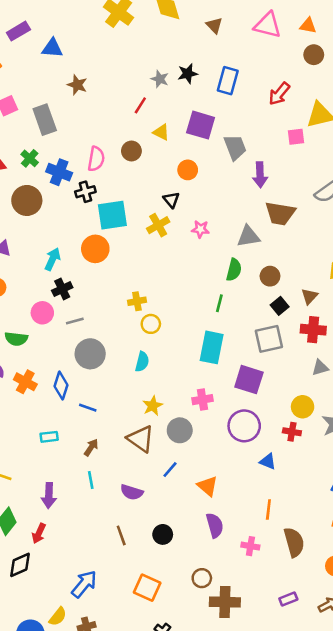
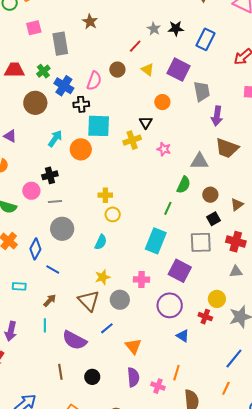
brown circle: (131, 151) -> (117, 70), moved
cyan arrow: (53, 259) -> (55, 139), moved
brown triangle: (309, 296) -> (237, 205), moved
purple semicircle: (132, 492) -> (74, 340), size x1.4
pink cross: (250, 546) -> (158, 386), moved

